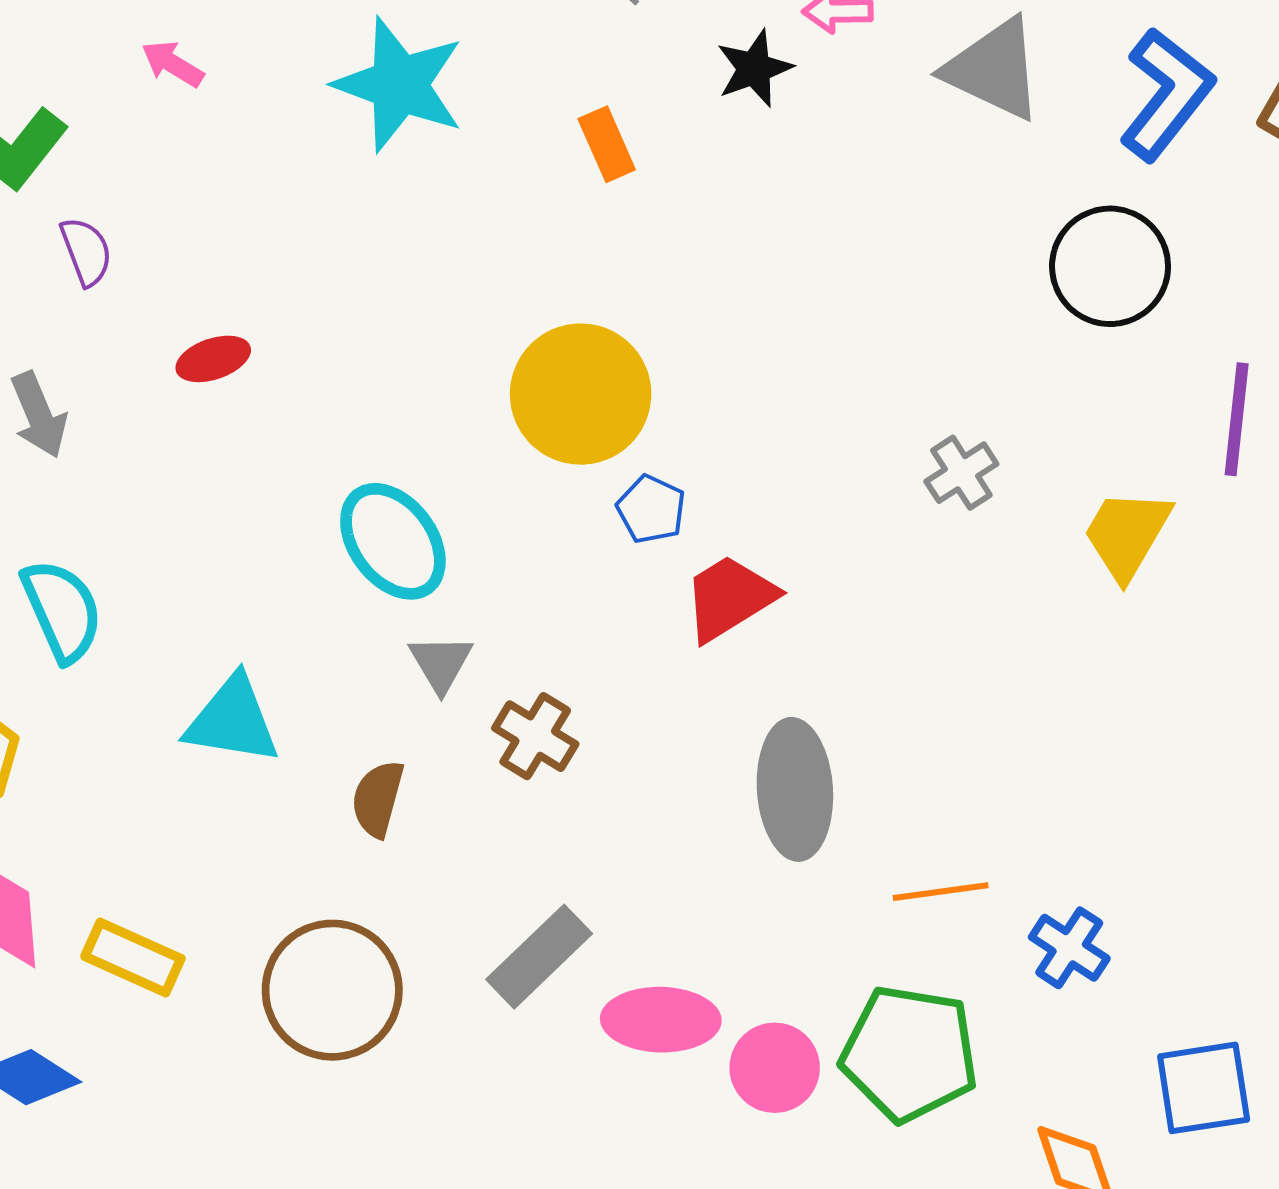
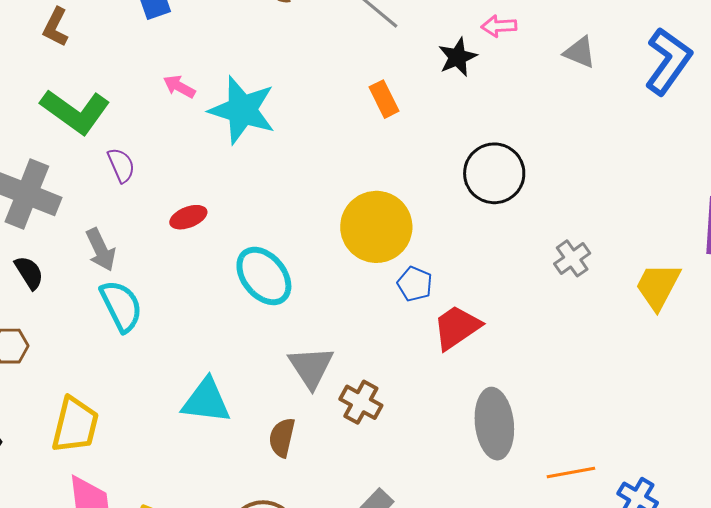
pink arrow: (173, 64) -> (179, 87), moved
gray triangle: (994, 69) -> (580, 52), size x0.6
cyan star: (399, 85) -> (242, 110), moved
black circle: (1110, 266) -> (494, 173), moved
cyan ellipse: (393, 541) -> (264, 276), moved
cyan semicircle: (62, 610) -> (121, 306), moved
gray triangle: (441, 663) -> (311, 367), size x1.4

